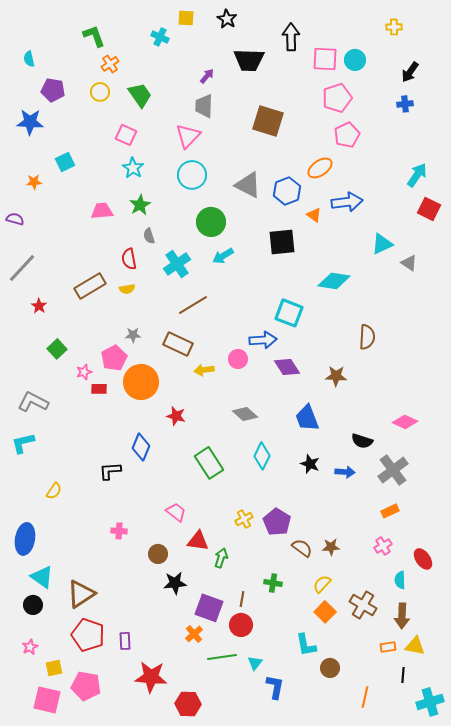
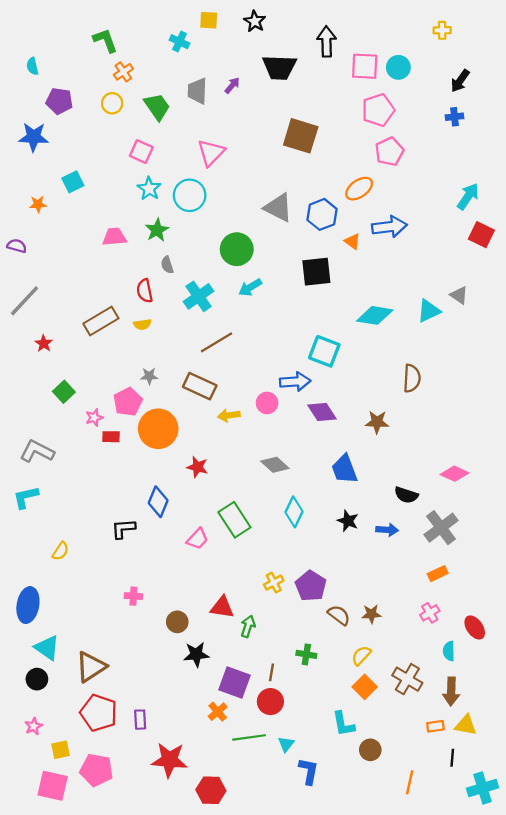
gray trapezoid: (204, 106) -> (197, 91), moved
cyan circle: (192, 175) -> (190, 195), moved
cyan triangle: (382, 244) -> (429, 311), moved
pink trapezoid: (176, 512) -> (197, 539), moved, turned 95

